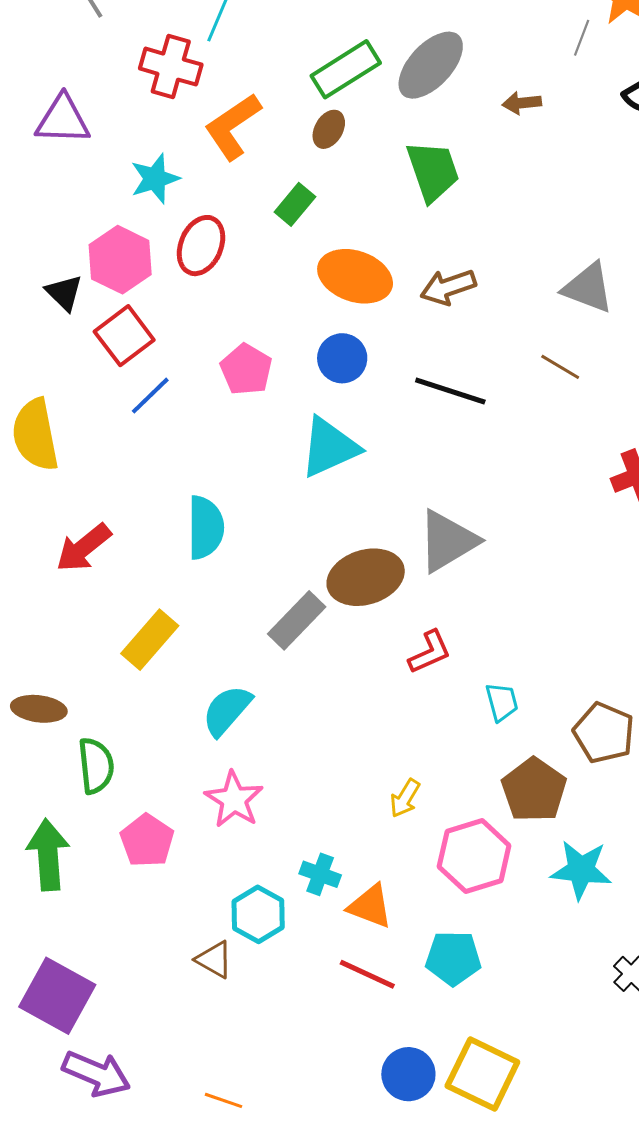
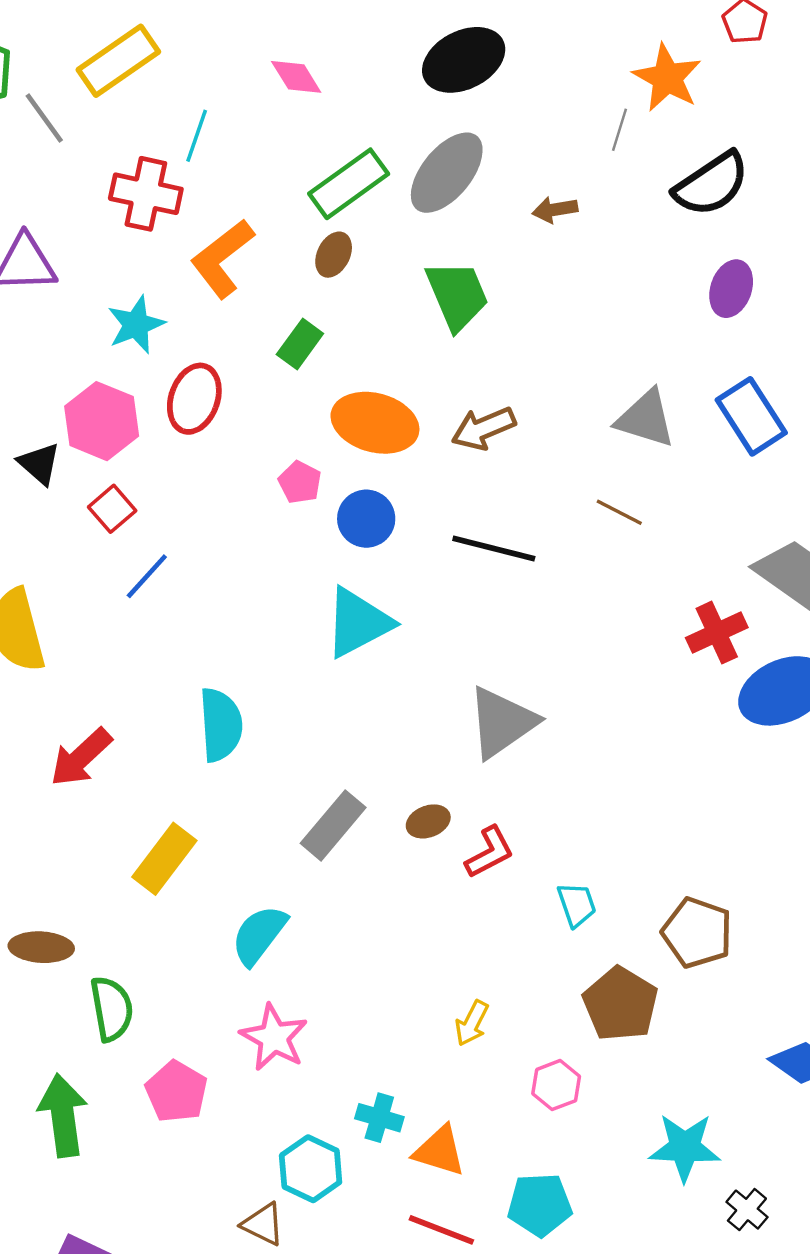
red square: (124, 336) -> (112, 509), size x0.7
pink pentagon: (246, 369) -> (300, 482), moved, size x0.7
brown ellipse: (366, 577) -> (428, 821), moved, size x0.5
pink hexagon: (474, 856) -> (556, 1085), size x0.6
cyan star: (581, 870) -> (685, 1147), moved

